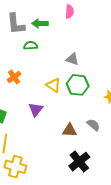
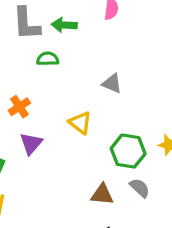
green hexagon: (78, 85) -> (128, 151), moved
purple triangle: (36, 110) -> (31, 143), moved

